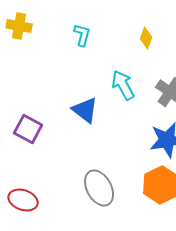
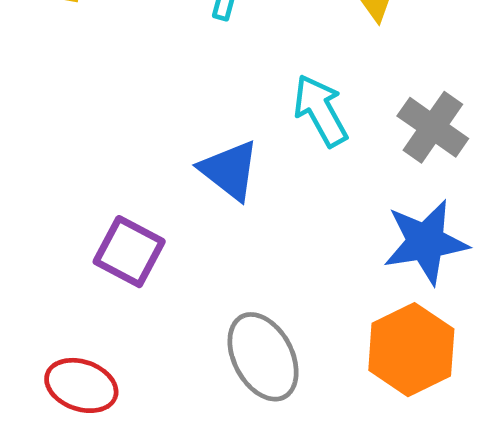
purple square: (28, 129) -> (129, 252), moved

